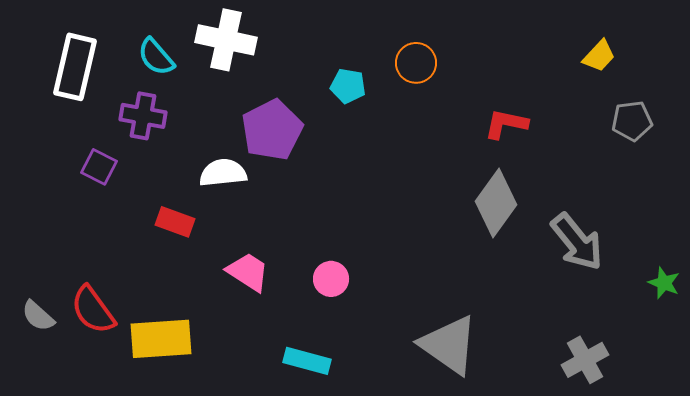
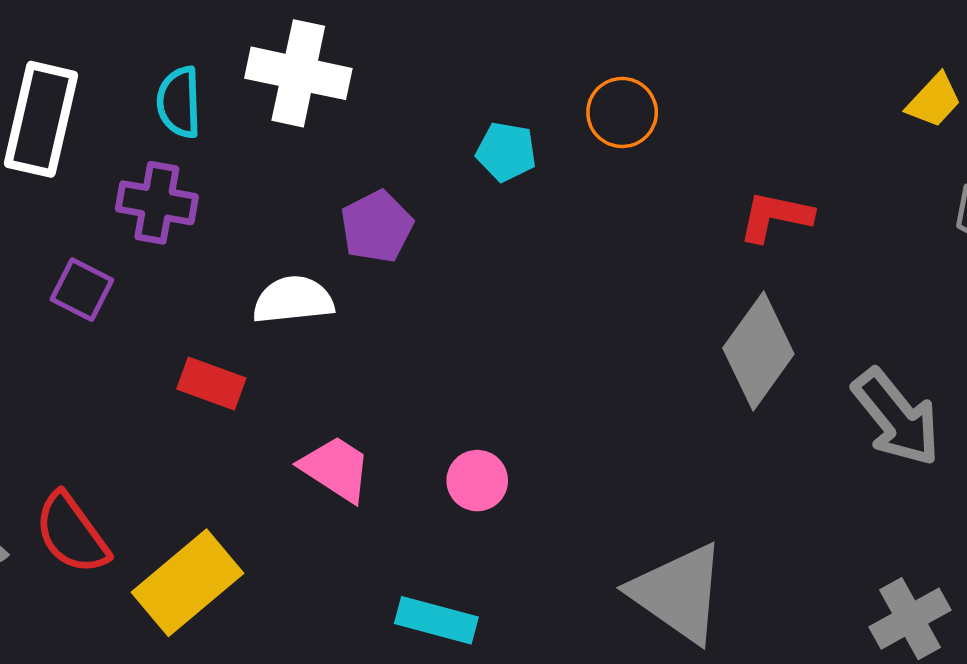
cyan semicircle: (156, 57) -> (179, 102), turned 39
purple pentagon: (272, 130) -> (377, 227), size x0.7
yellow rectangle: (161, 339) -> (188, 583), turned -36

